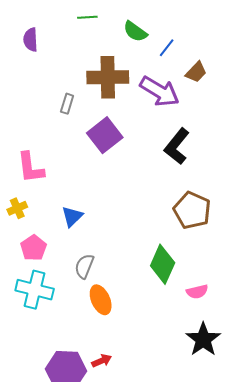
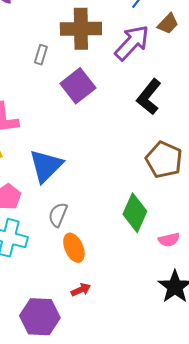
purple arrow: (160, 91) -> (132, 43), turned -78
blue triangle: (72, 216) -> (46, 166), size x1.6
red arrow: (102, 361) -> (81, 290), moved

